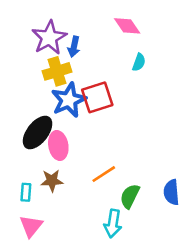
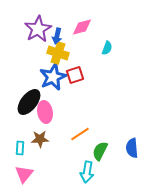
pink diamond: (127, 26) -> (82, 27), moved, turned -70
yellow cross: (57, 71) -> (58, 53), moved, turned 35
red square: (97, 97) -> (75, 75), size x0.7

